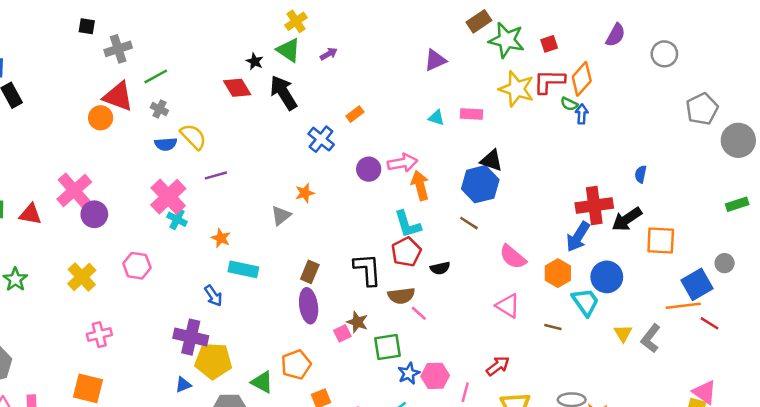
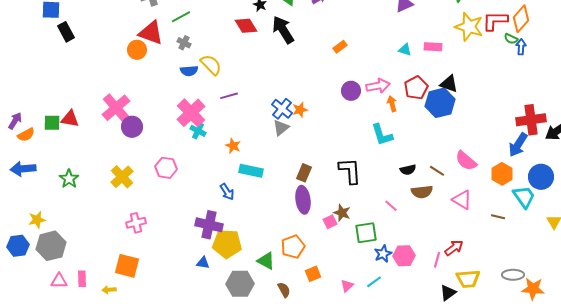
blue cross: (321, 139) -> (282, 109), moved
orange arrow: (420, 185) -> (392, 104), size x0.7
red triangle: (30, 214) -> (70, 119), moved
brown line: (469, 223) -> (437, 171), moved
red pentagon: (406, 252) -> (416, 88), moved
brown semicircle: (401, 296) -> (422, 192), moved
blue triangle: (183, 385) -> (203, 263), turned 32
pink line: (465, 392) -> (437, 260), moved

